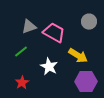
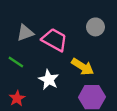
green line: (21, 52) -> (16, 62), turned 72

